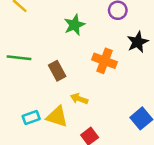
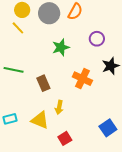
yellow arrow: (79, 99) -> (59, 107), turned -104
cyan rectangle: (31, 117) -> (10, 119), moved

